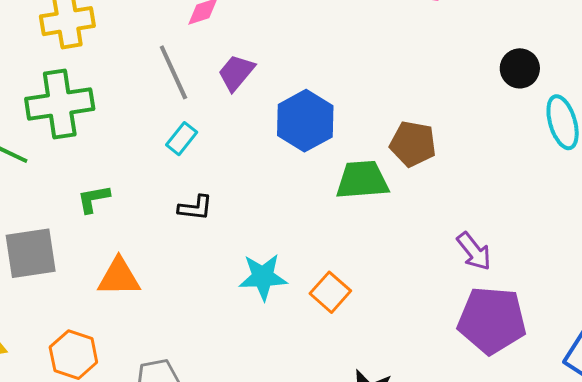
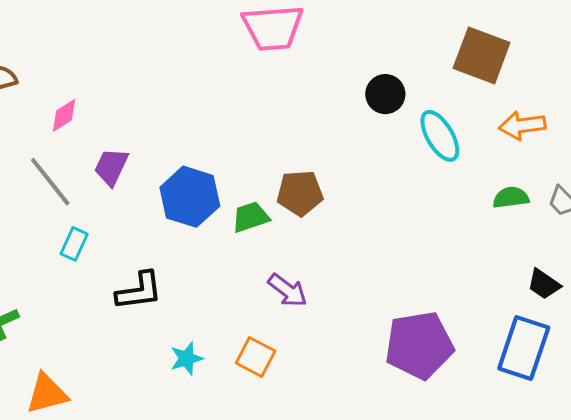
green trapezoid: (362, 180) -> (251, 217), moved, size x0.7
black L-shape: (195, 208) -> (139, 291), moved, size x1.4
purple arrow: (474, 251) -> (287, 290), moved
cyan star: (263, 277) -> (186, 358), size x0.7

